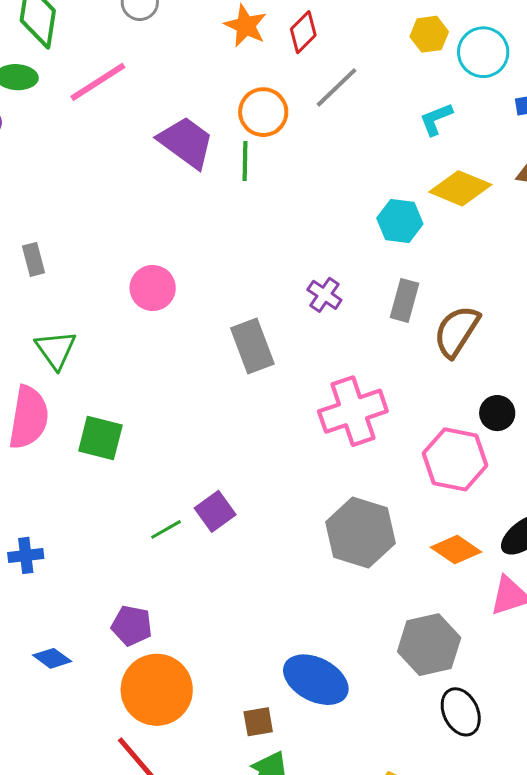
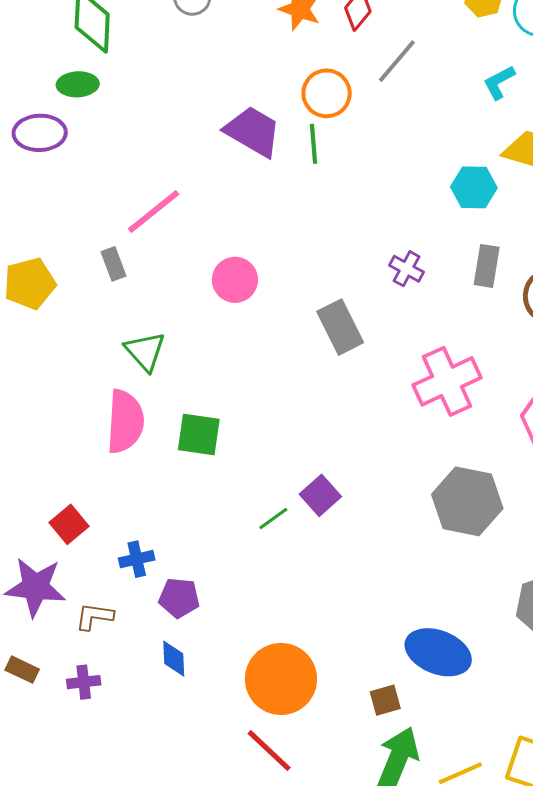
pink line: (98, 82) -> (154, 211), moved
purple pentagon: (132, 625) -> (179, 598), moved
blue diamond: (52, 658) -> (174, 659), turned 57

